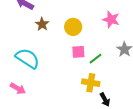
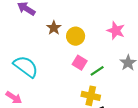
brown star: (42, 24) -> (54, 28), moved
pink square: (78, 52) -> (80, 63), turned 32

